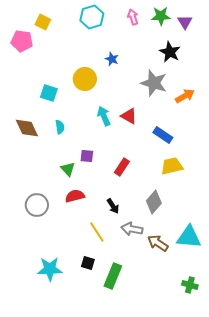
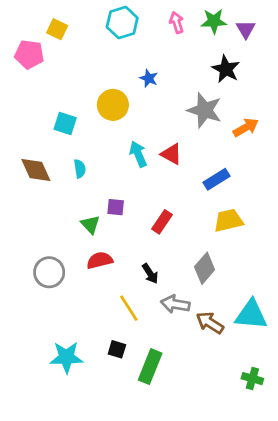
blue rectangle: (163, 135) -> (217, 179), turned -66

